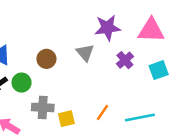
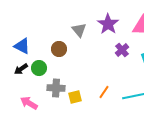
purple star: (108, 28) -> (108, 24), turned -30
gray triangle: (85, 53) -> (79, 30), moved

